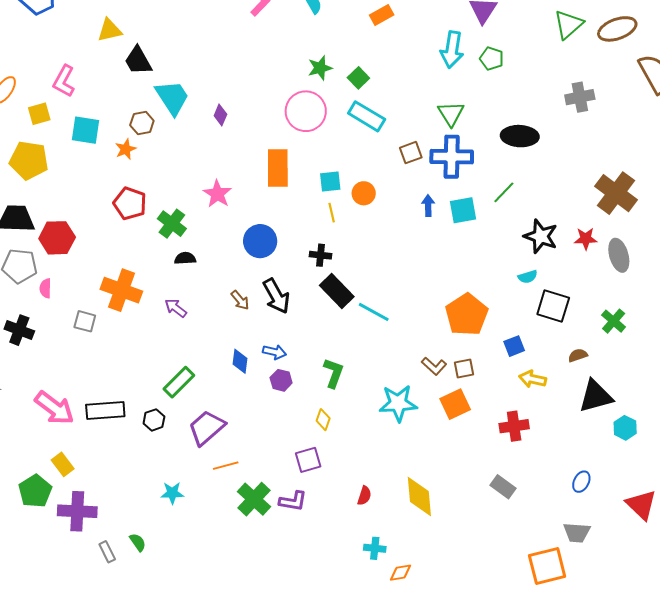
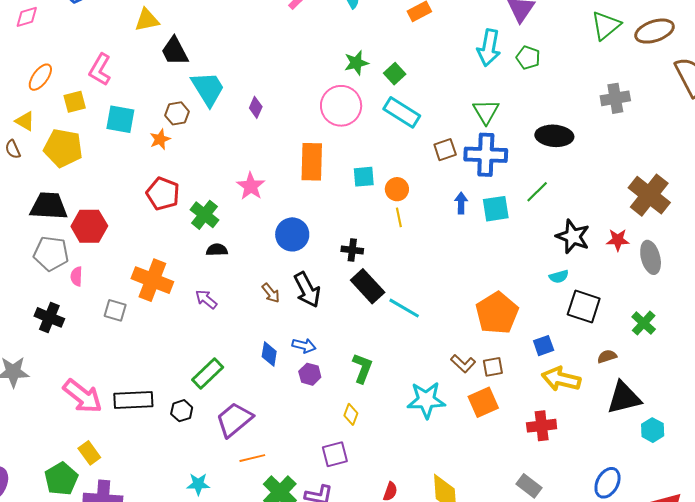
yellow line: (332, 213) -> (399, 217), moved
yellow arrow: (532, 379) -> (561, 379), size x1.4
blue ellipse: (581, 482) -> (608, 483), size x1.4

